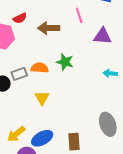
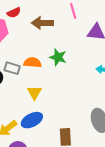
gray rectangle: (19, 74) -> (12, 68), turned 35
blue ellipse: (42, 138) -> (32, 120), moved

